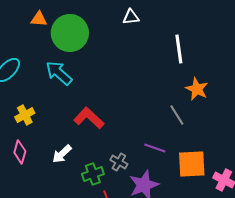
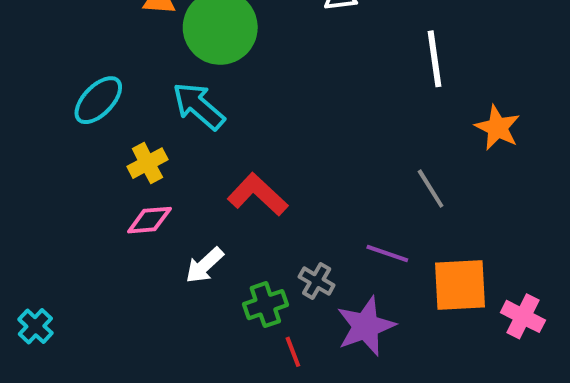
orange star: (197, 89) -> (497, 128), moved
yellow cross: (25, 115) -> (147, 163), moved
pink diamond: (20, 152) -> (149, 220), moved, turned 70

